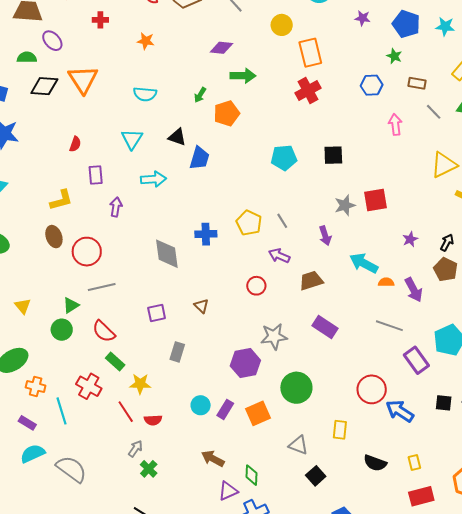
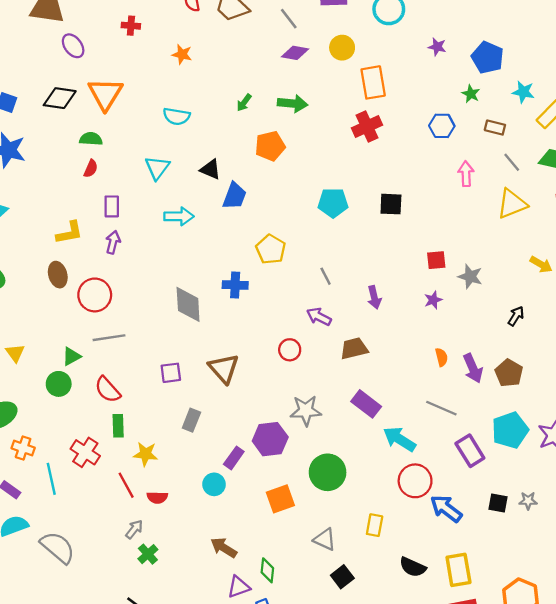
cyan star: (445, 26) -> (523, 92), moved
purple diamond: (221, 48) -> (295, 53), moved
green semicircle: (27, 57) -> (91, 139), moved
green arrow: (200, 95) -> (244, 103), moved
yellow triangle: (444, 165) -> (512, 204), moved
red square: (375, 200) -> (436, 260), size x0.7
gray star: (345, 205) -> (470, 276), moved, turned 30
purple arrow: (116, 207) -> (113, 242), moved
yellow pentagon: (249, 223) -> (271, 249), moved
purple star: (410, 239) -> (433, 300), moved
cyan arrow: (364, 263) -> (399, 439), moved
brown pentagon: (446, 269) -> (509, 373), moved
orange semicircle: (386, 282) -> (442, 357), turned 70
brown triangle: (201, 306) -> (224, 369), size x1.8
green rectangle: (115, 361) -> (118, 426), turned 42
purple rectangle: (225, 409) -> (234, 458), moved
yellow rectangle: (414, 462) -> (458, 570), size x1.8

